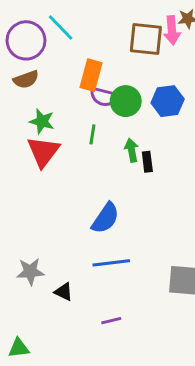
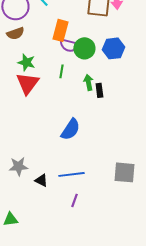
blue line: (111, 263) -> (71, 174), moved
purple line: (111, 321) -> (74, 200), turned -56

